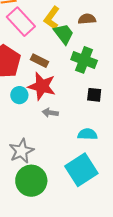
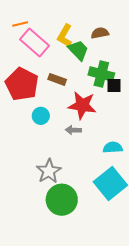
red star: (42, 86) -> (82, 105), moved
black square: (94, 95) -> (114, 86), moved

